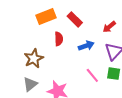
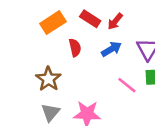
red arrow: (109, 27) -> (115, 21), moved

